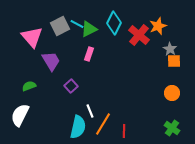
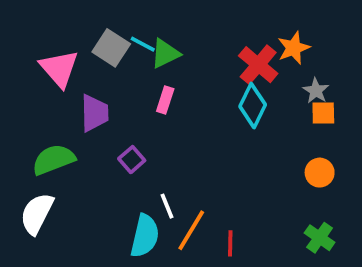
cyan diamond: (114, 23) -> (253, 106), moved
gray square: (60, 26) -> (111, 48), turned -30
purple trapezoid: (51, 61) -> (94, 113), turned 30
green semicircle: (29, 86) -> (54, 160), size x1.6

